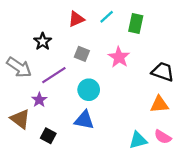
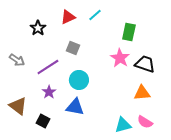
green rectangle: (136, 24) -> (129, 32), moved
black star: (43, 41) -> (38, 28), moved
pink star: (119, 57) -> (120, 58), moved
gray arrow: (19, 67) -> (17, 60), size x0.7
purple star: (39, 100) -> (49, 92), moved

